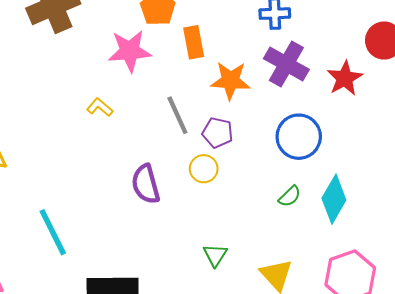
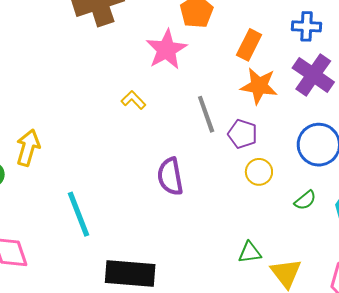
orange rectangle: (194, 42) -> (249, 45), moved, turned 32
pink star: (130, 51) -> (166, 49), turned -30
yellow circle: (204, 169) -> (259, 172), moved
green triangle: (215, 255) -> (250, 252), moved, turned 45

